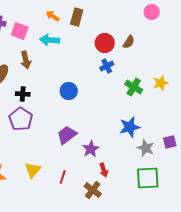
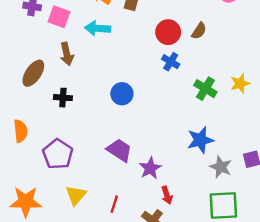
blue cross: (107, 66) -> (171, 62), turned -32
purple pentagon: (21, 119) -> (58, 154), moved
purple trapezoid: (67, 135) -> (119, 150), turned 70

